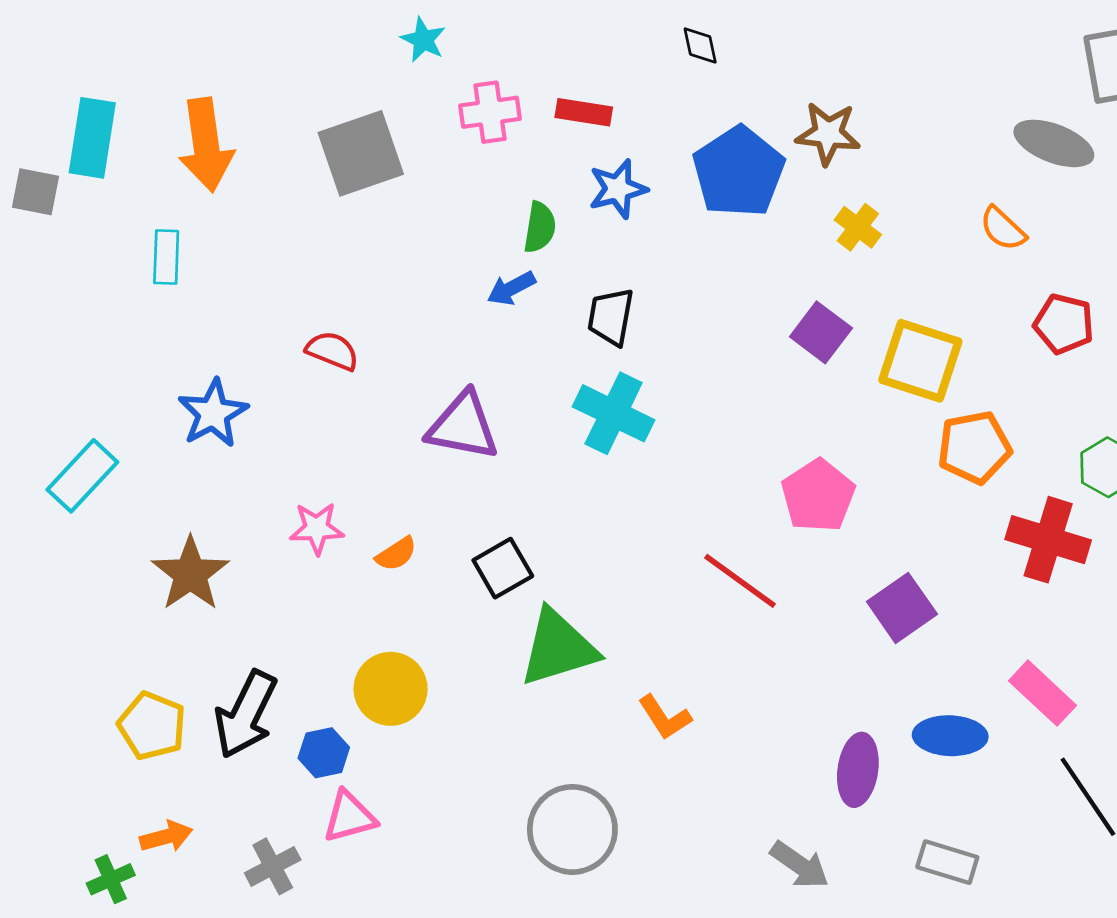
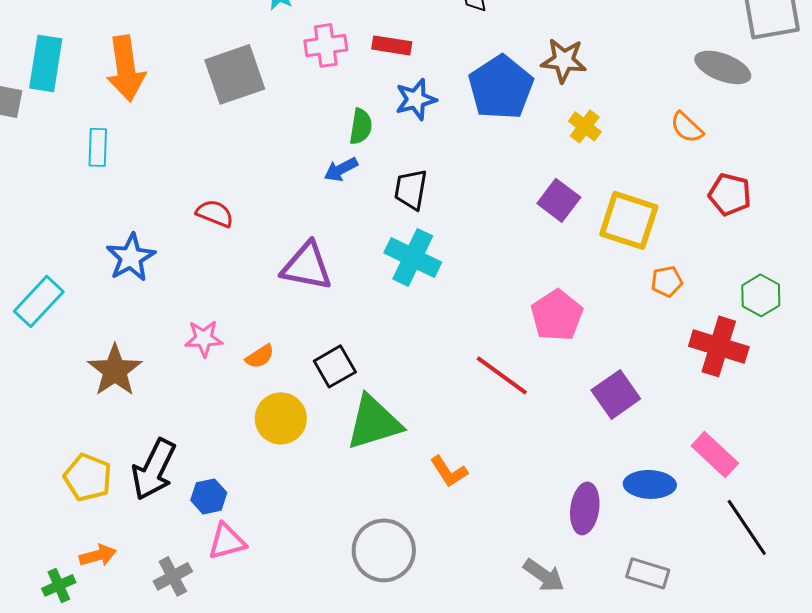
orange pentagon: (974, 447) -> (667, 281), size x0.6
yellow circle: (391, 689) -> (281, 418), moved

